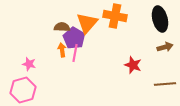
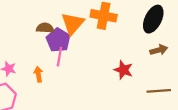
black ellipse: (160, 19) -> (153, 19), turned 40
orange arrow: (62, 50) -> (38, 74), moved

